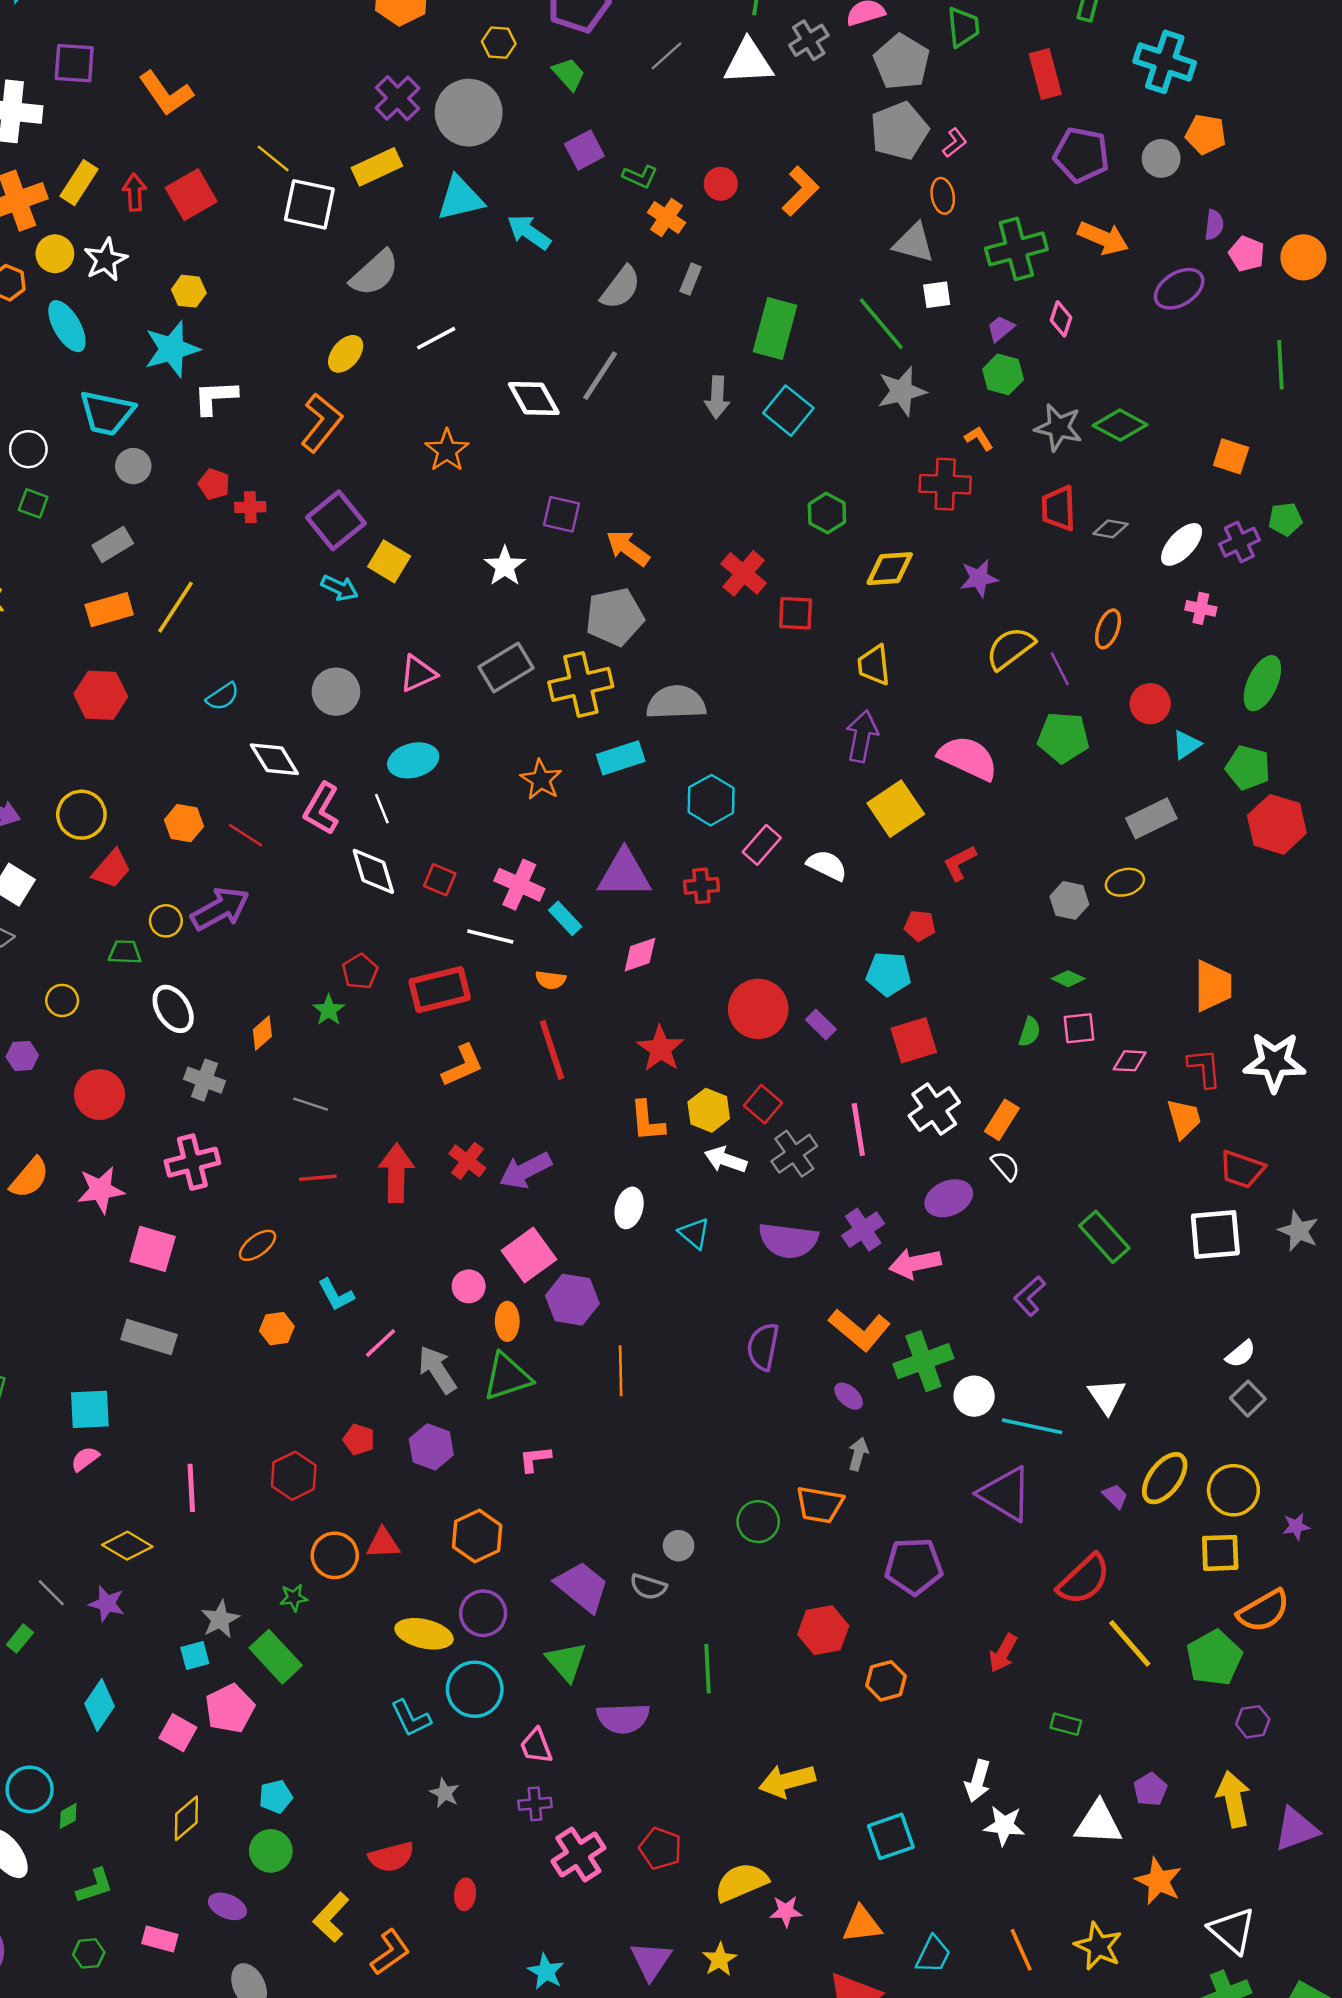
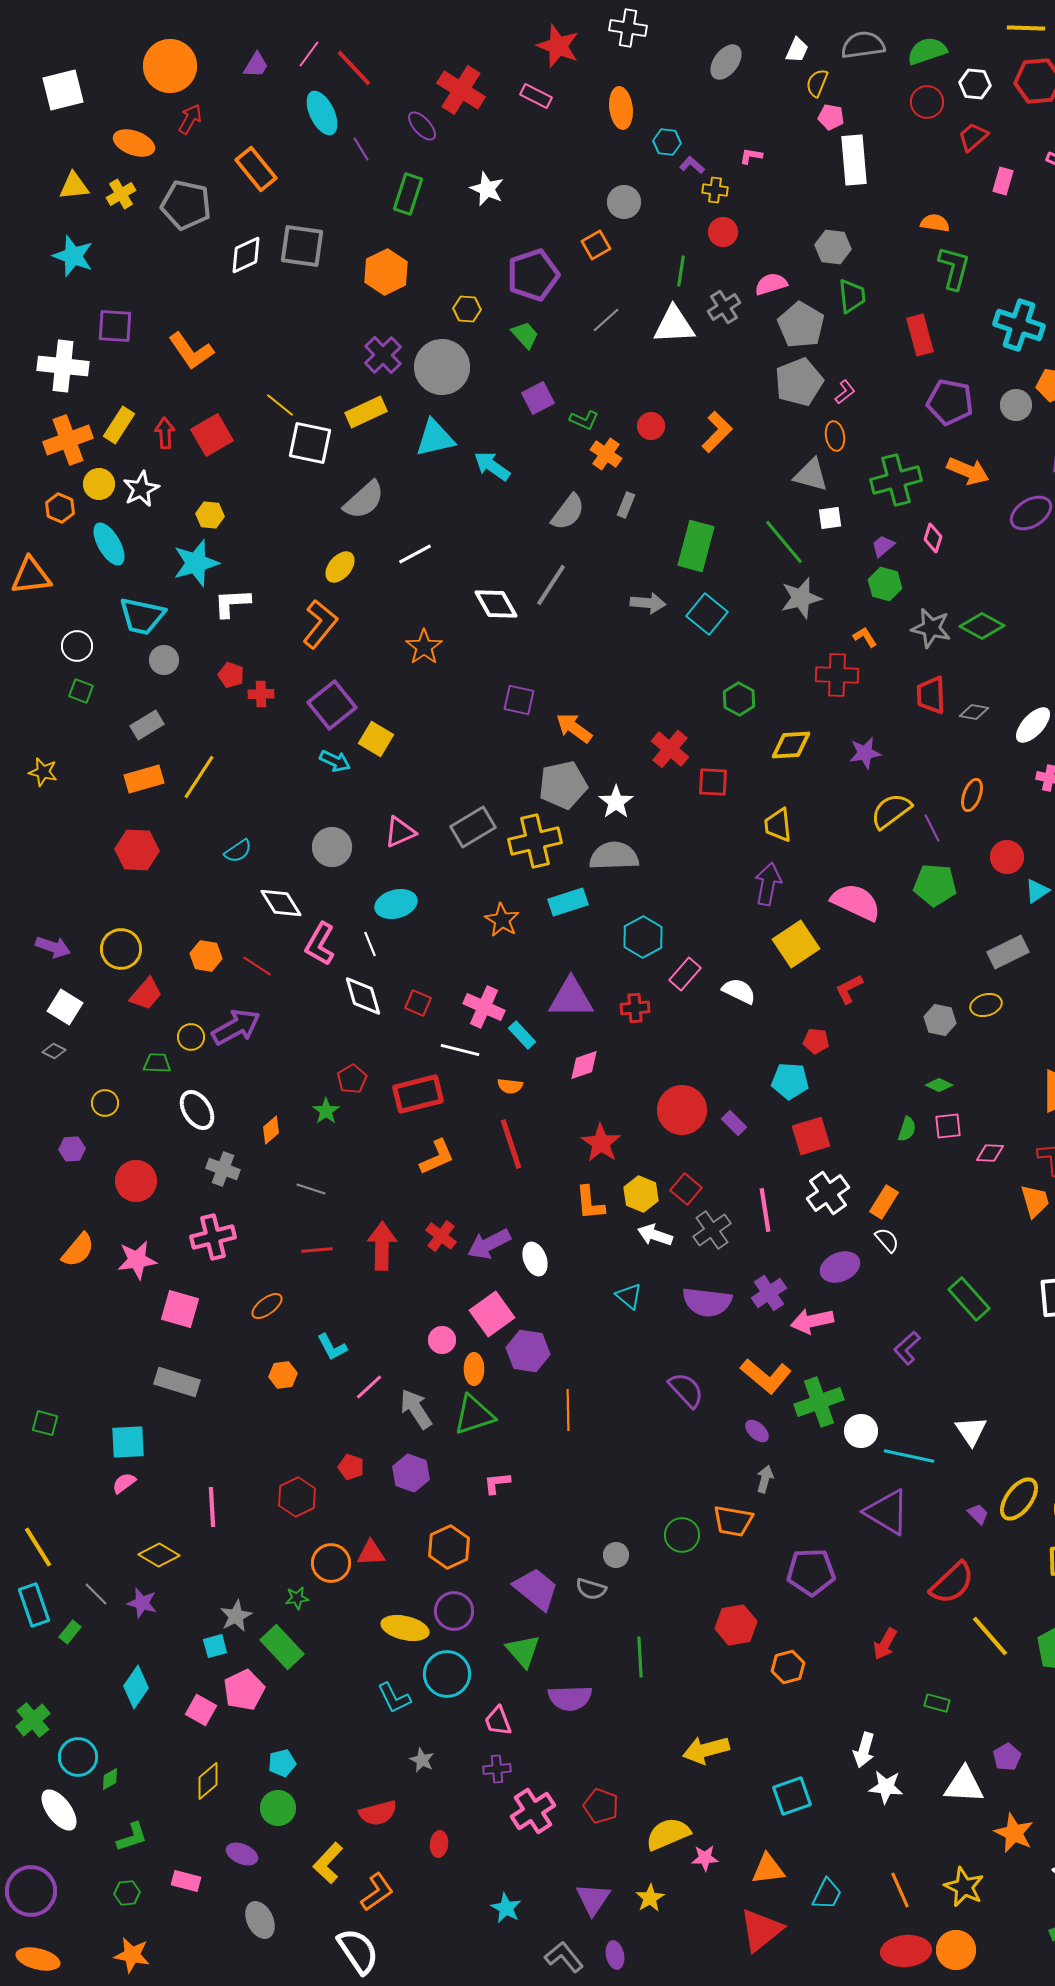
gray arrow: (717, 397) -> (648, 603), turned -88
white star: (505, 566) -> (616, 802), moved
white ellipse: (629, 1208) -> (535, 1259), moved, turned -36
purple semicircle: (763, 1347) -> (686, 1390), turned 126

